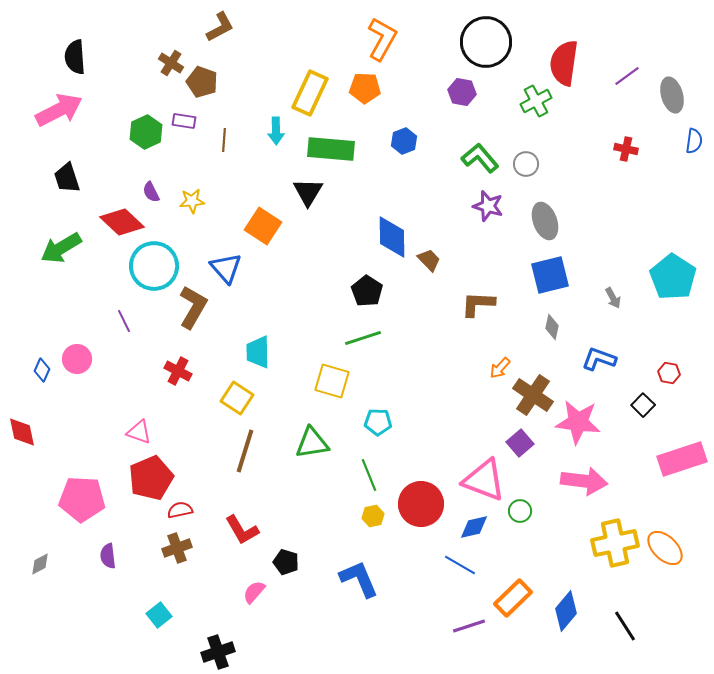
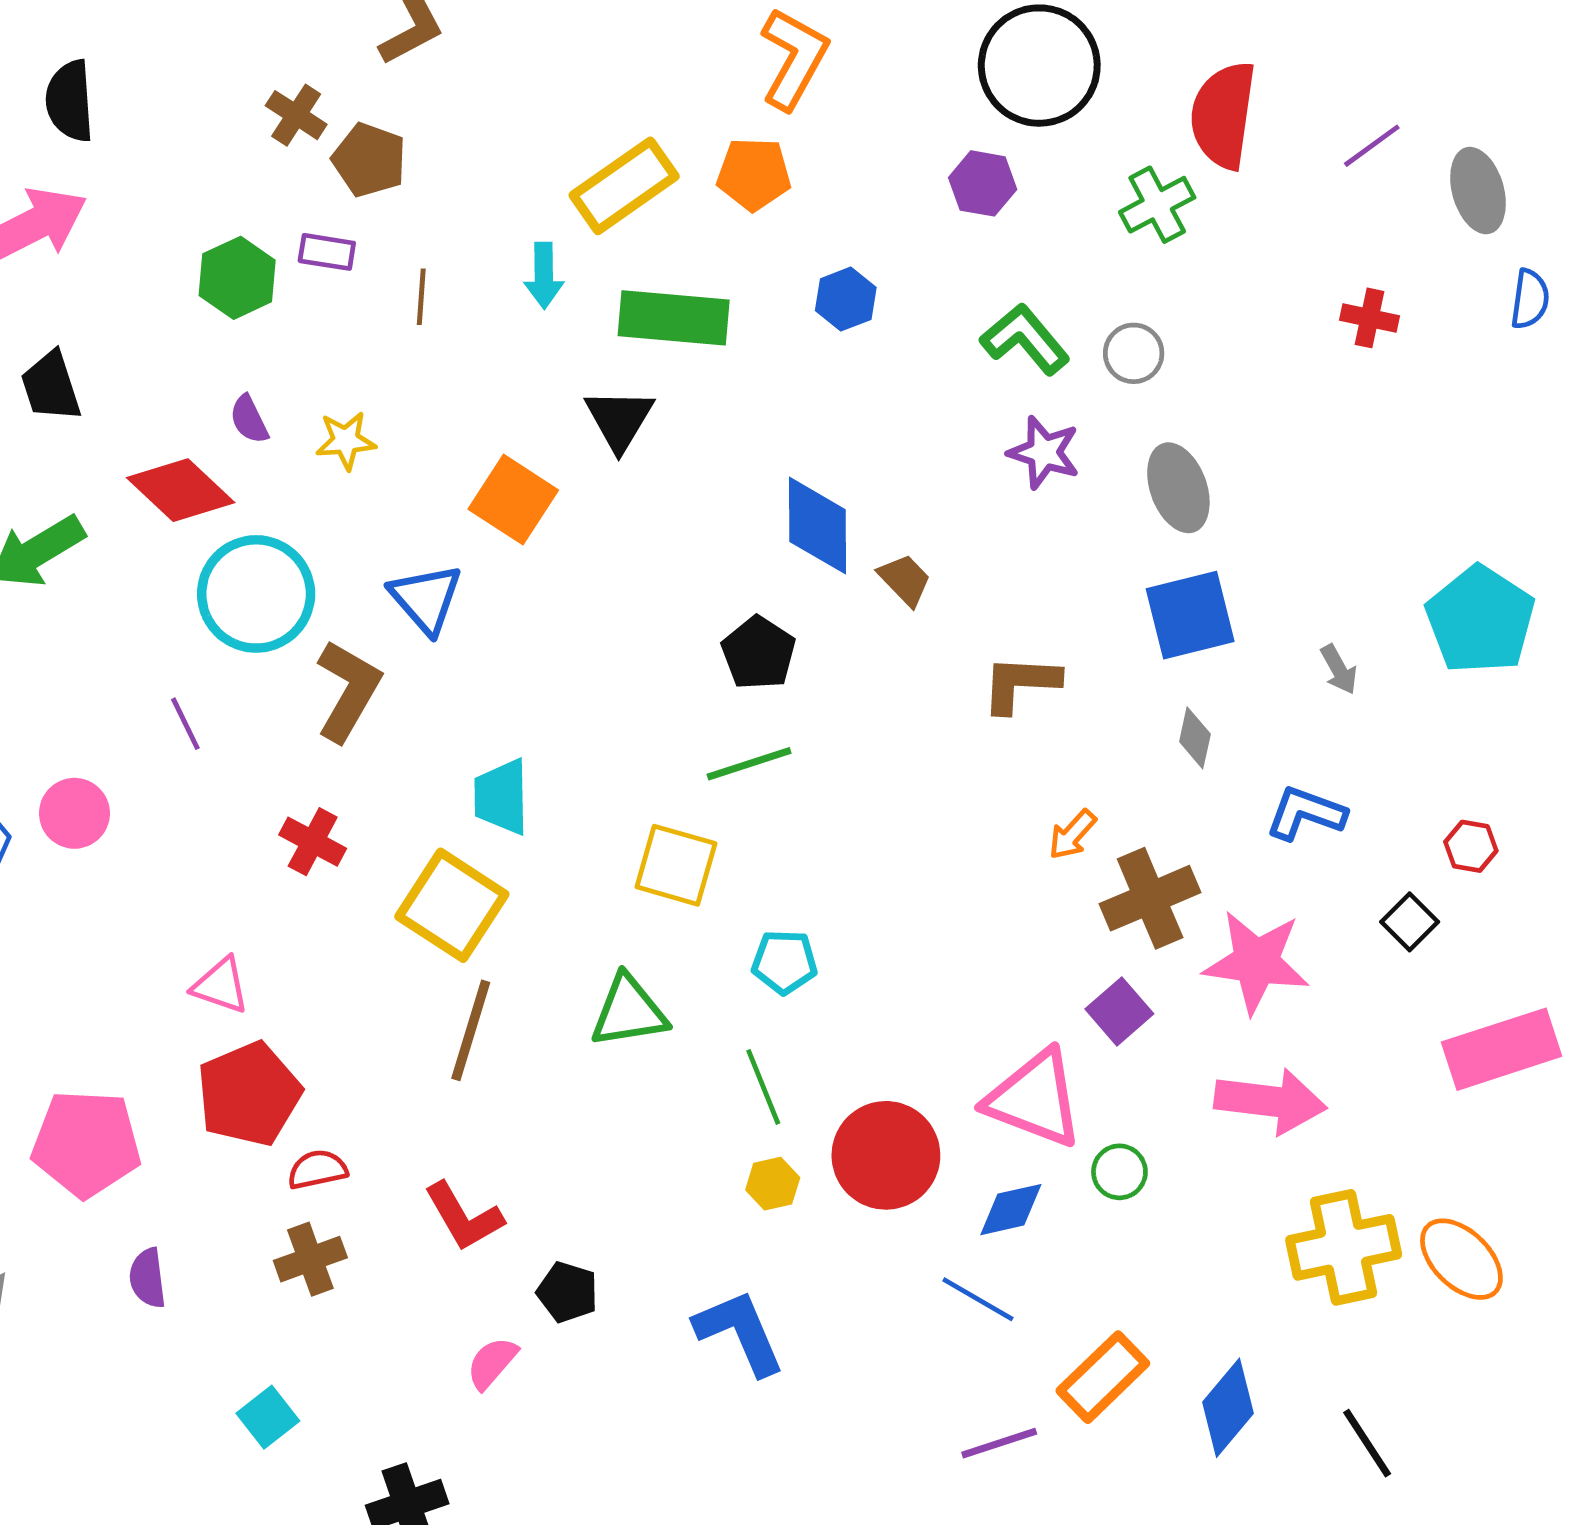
yellow rectangle: (310, 93) -> (624, 186), turned 30
brown cross: (533, 395) -> (1150, 898), turned 33
yellow square: (237, 398) -> (452, 905), size x1.4

